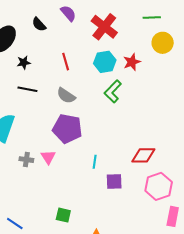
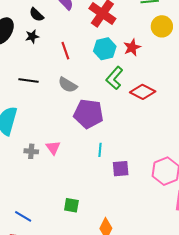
black star: (24, 63) -> (32, 36), moved
purple pentagon: (67, 129) -> (88, 114), moved
red diamond: (143, 155) -> (143, 92), moved, turned 30

